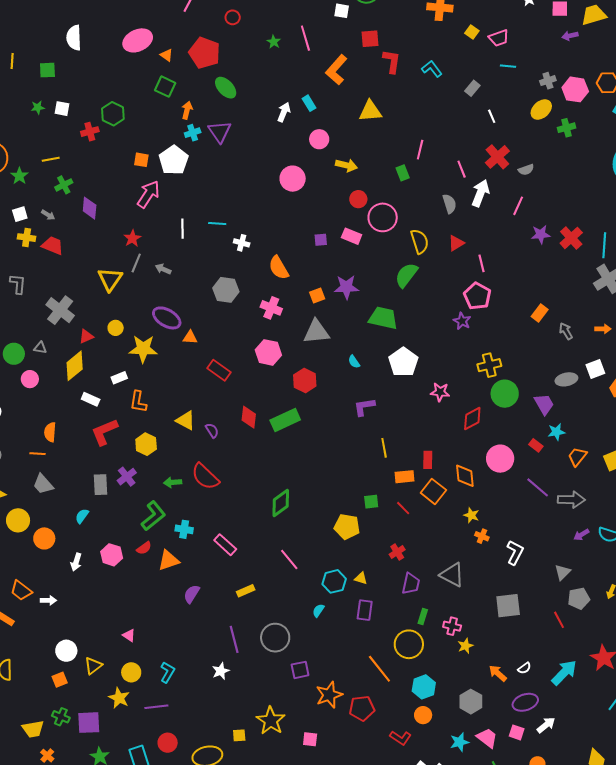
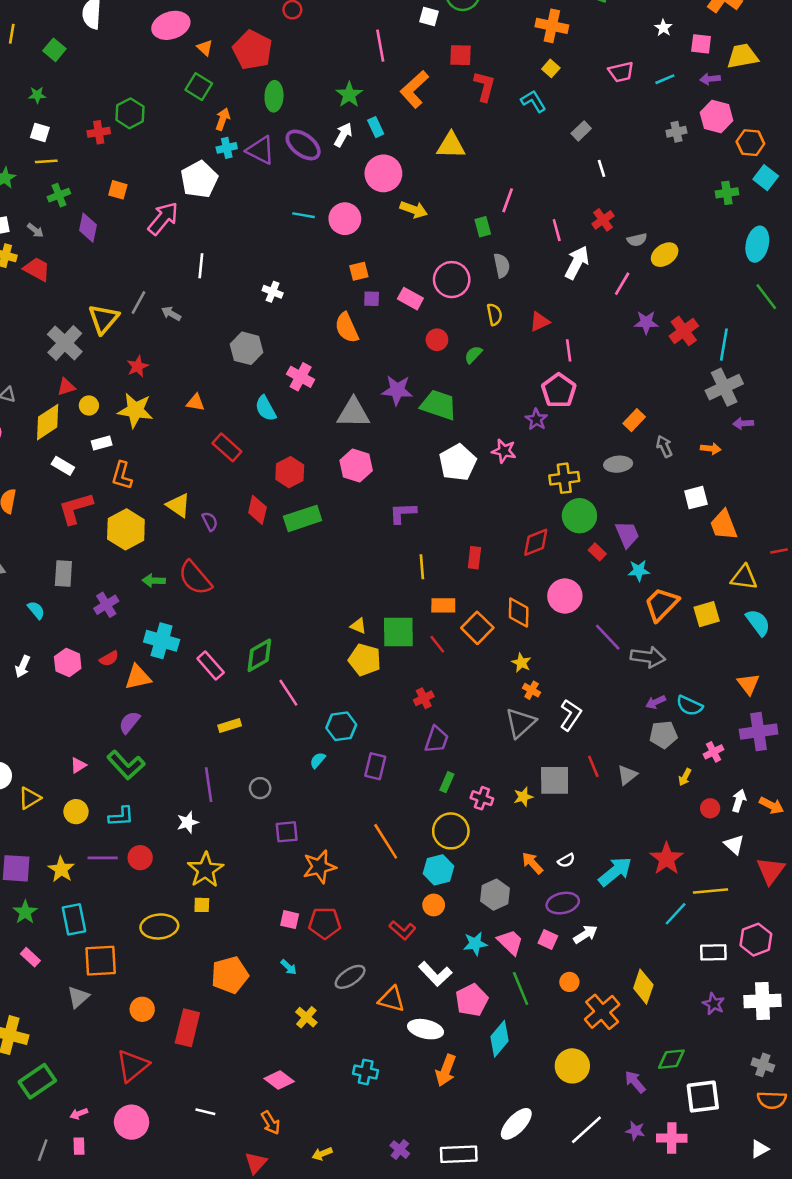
yellow square: (472, 32) -> (551, 68), moved
green star: (274, 42) -> (349, 95), moved, size x1.5
cyan line: (508, 66) -> (665, 79), moved, turned -35
green square: (47, 70) -> (54, 50), turned 36
green ellipse: (226, 88) -> (274, 96), turned 40
pink hexagon: (575, 89) -> (717, 116), moved
white square: (62, 109) -> (40, 133), moved
yellow ellipse: (541, 110) -> (665, 255), moved
green cross: (567, 128) -> (727, 193), moved
purple triangle: (220, 132) -> (261, 150), turned -35
pink circle: (319, 139) -> (383, 173), size x1.5
red cross: (497, 157) -> (603, 220), size x0.7
orange square: (141, 160) -> (118, 190), moved
red circle: (358, 199) -> (437, 340), moved
gray semicircle: (449, 204) -> (502, 265), moved
cyan line: (217, 224) -> (303, 215), moved
red star: (132, 238) -> (138, 366), moved
yellow semicircle: (420, 241) -> (494, 314), size x0.7
orange semicircle: (279, 268) -> (347, 328), moved
green semicircle: (406, 275) -> (473, 355), size x0.6
purple star: (346, 287) -> (397, 390), moved
orange square: (317, 296) -> (359, 271), moved
gray cross: (60, 310) -> (65, 343), moved
purple ellipse: (167, 318) -> (303, 145), moved
yellow circle: (116, 328) -> (89, 406), moved
pink hexagon: (268, 352) -> (356, 466), moved
cyan semicircle: (354, 362) -> (266, 408), moved, size x1.5
gray ellipse: (566, 379) -> (618, 464), moved
red hexagon: (305, 380) -> (290, 472), moved
pink star: (440, 392) -> (504, 451), moved
yellow hexagon: (146, 444) -> (126, 529), size x1.4
red rectangle: (536, 445) -> (597, 552), moved
orange trapezoid: (577, 457) -> (661, 604), size x1.4
red rectangle: (428, 460) -> (474, 558), moved
purple cross: (127, 477) -> (106, 605), moved
green square: (371, 502) -> (398, 632), size x1.8
green diamond: (281, 503) -> (259, 655), moved
cyan semicircle: (82, 516) -> (36, 610), turned 98
green L-shape: (153, 516) -> (126, 765), moved, turned 80
cyan cross: (184, 529) -> (162, 641), size x1.5
gray triangle: (563, 572) -> (627, 775), moved
gray triangle: (452, 575) -> (520, 723), moved, turned 44
yellow triangle: (361, 578) -> (358, 626), moved
purple semicircle: (192, 594) -> (129, 722), moved
gray pentagon: (579, 598) -> (663, 735), moved
red line: (559, 620) -> (593, 766), moved
pink triangle: (129, 635) -> (78, 765), turned 48
gray circle: (275, 638) -> (260, 788), size x0.6
yellow circle: (409, 644) -> (451, 831), moved
yellow star: (465, 646) -> (523, 797), moved
cyan L-shape: (167, 672) -> (121, 816), turned 50
yellow star: (119, 698) -> (61, 869), moved
red pentagon: (362, 708) -> (325, 923), moved
yellow star: (271, 721) -> (205, 870), moved
red circle: (168, 743) -> (140, 858), moved

